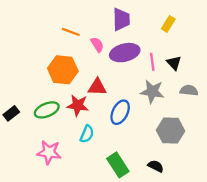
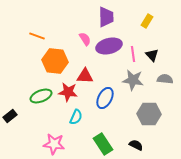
orange line: (71, 32) -> (37, 36), moved
black rectangle: (11, 113) -> (10, 116), moved
pink star: (49, 152) -> (54, 144), moved

